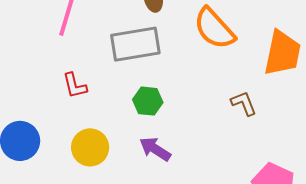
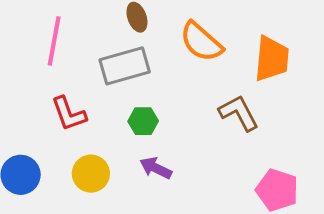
red L-shape: (75, 86) -> (69, 114), size x1.4
brown L-shape: (244, 103) -> (239, 113), size x1.5

